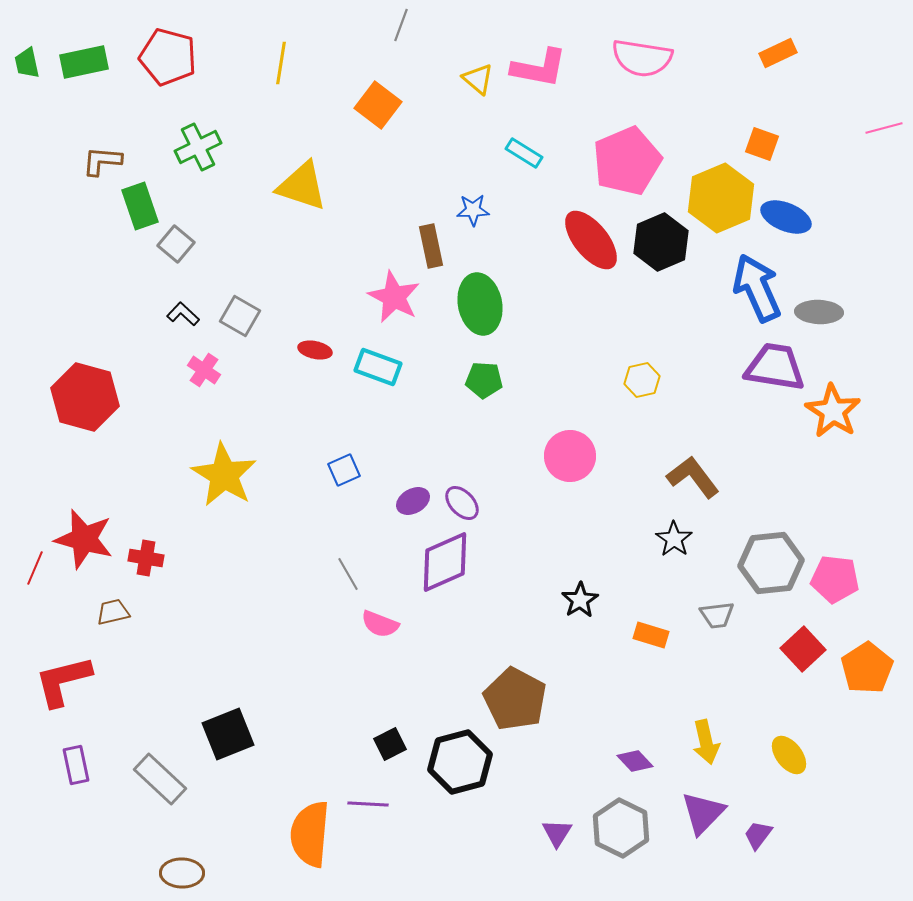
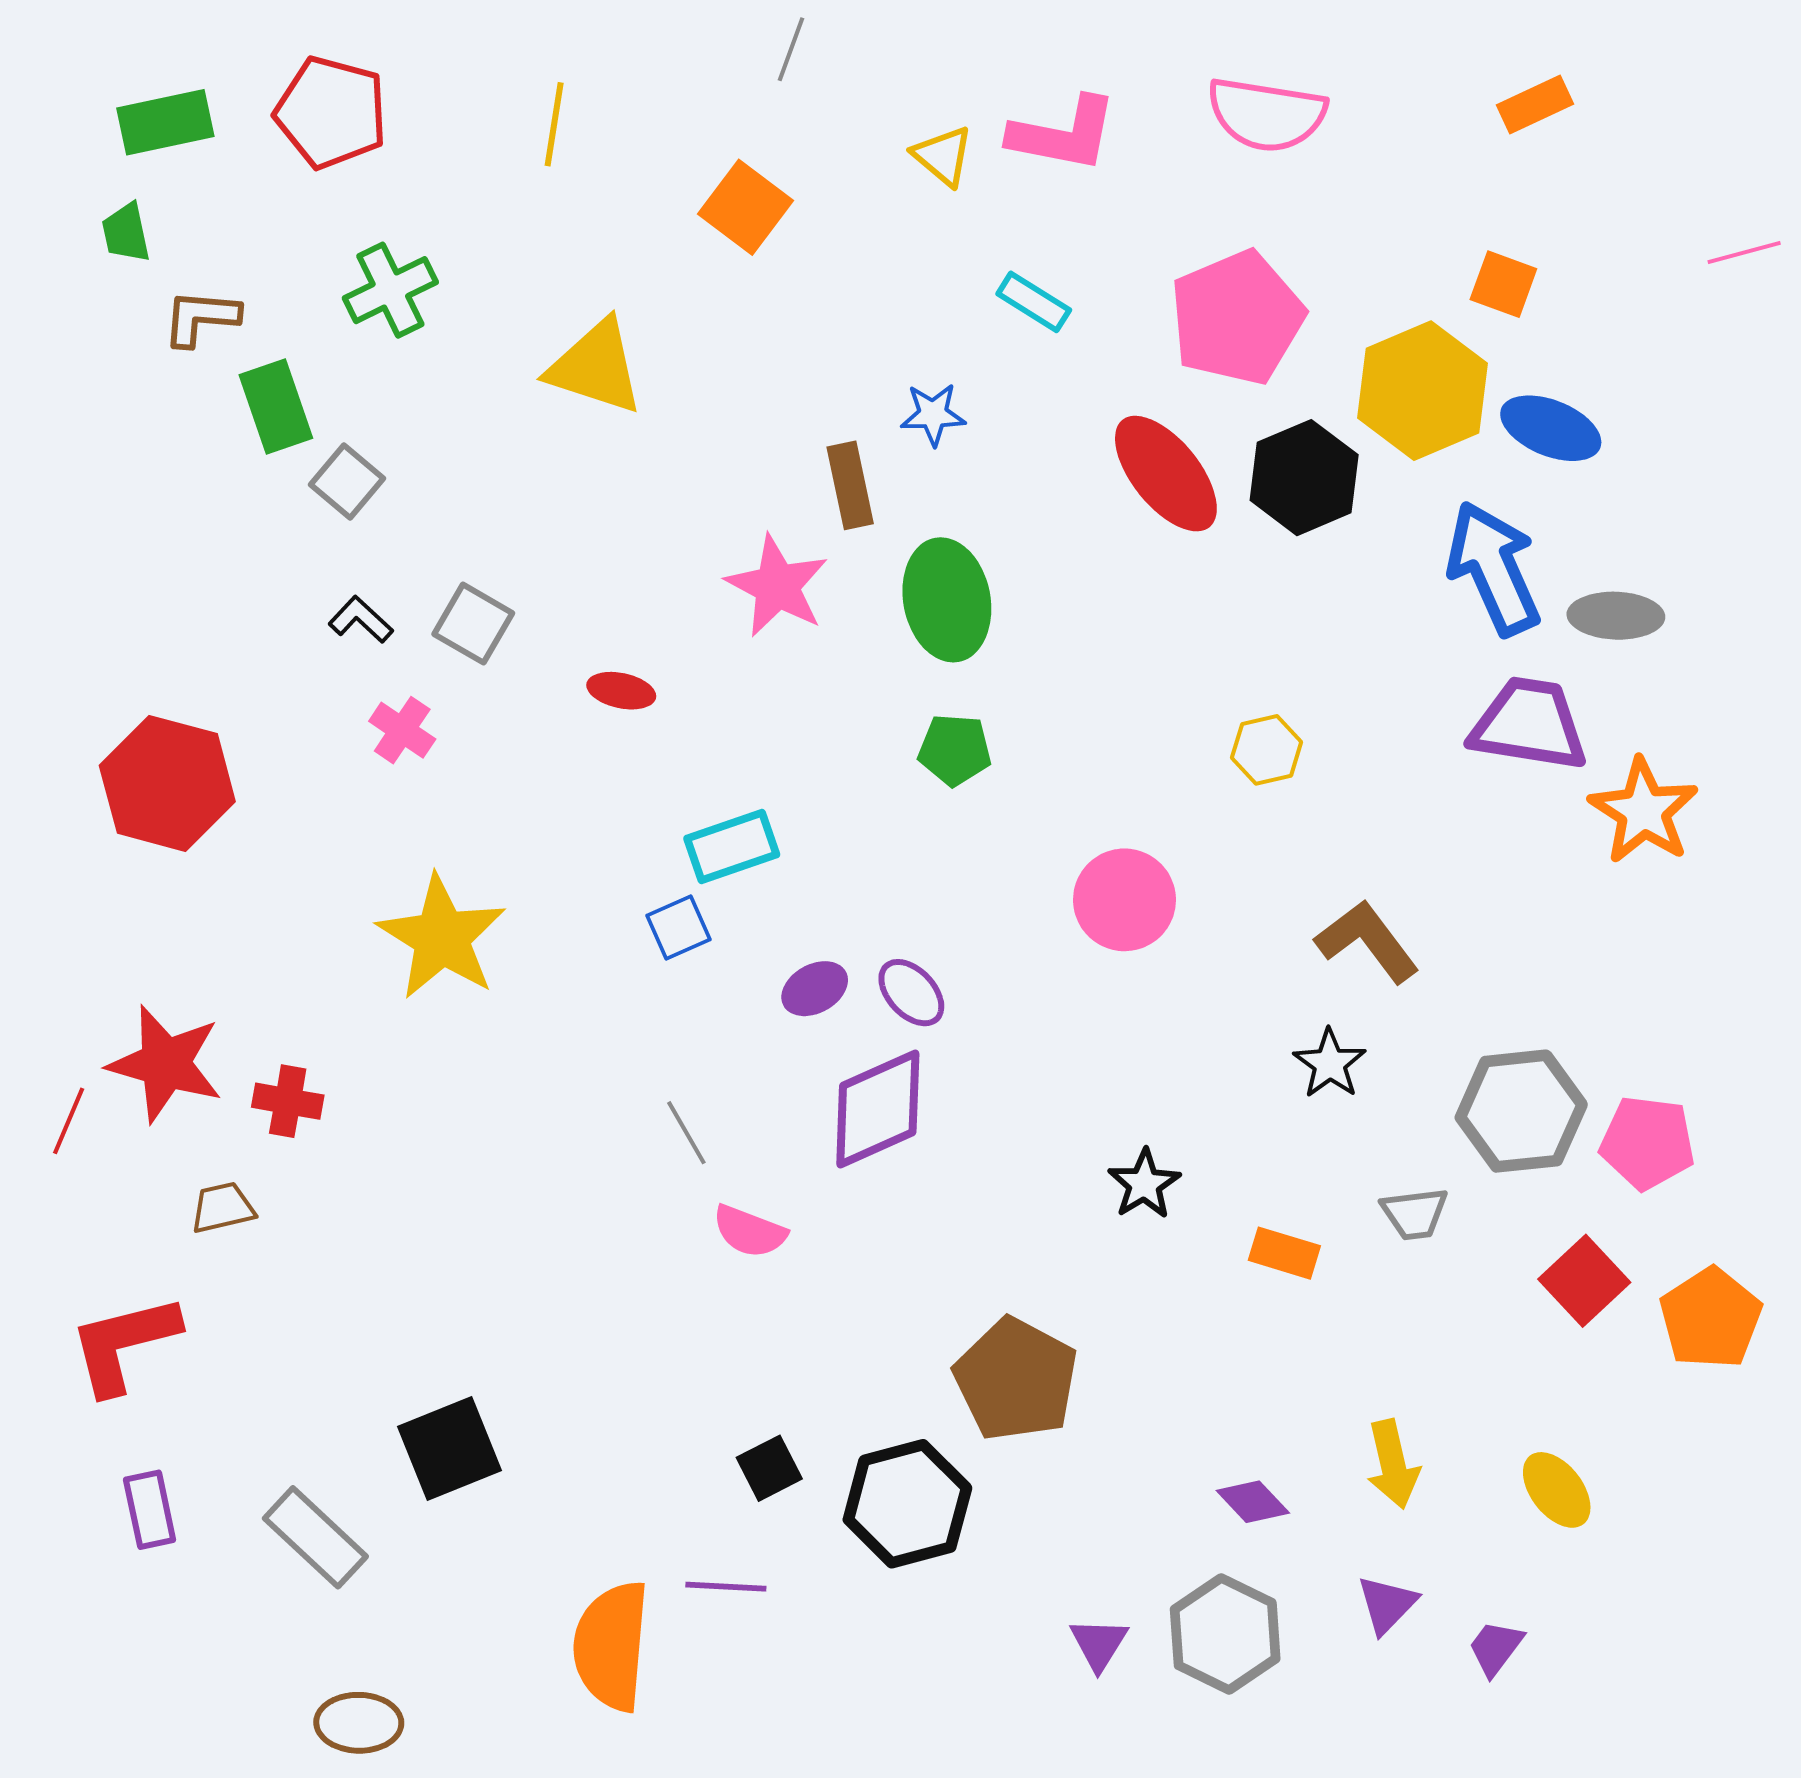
green trapezoid: (27, 63) -> (126, 233), moved
cyan rectangle: (378, 367) -> (732, 847), moved, turned -39
purple triangle: (703, 813) -> (1387, 1604), size x0.7

